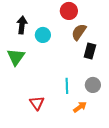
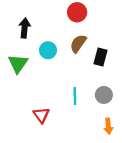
brown semicircle: (79, 32) -> (78, 44), moved
cyan circle: (43, 35) -> (48, 50), moved
orange arrow: (80, 107) -> (108, 126), moved, turned 120

